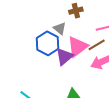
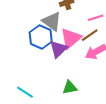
gray triangle: (60, 28) -> (52, 21), size x1.5

